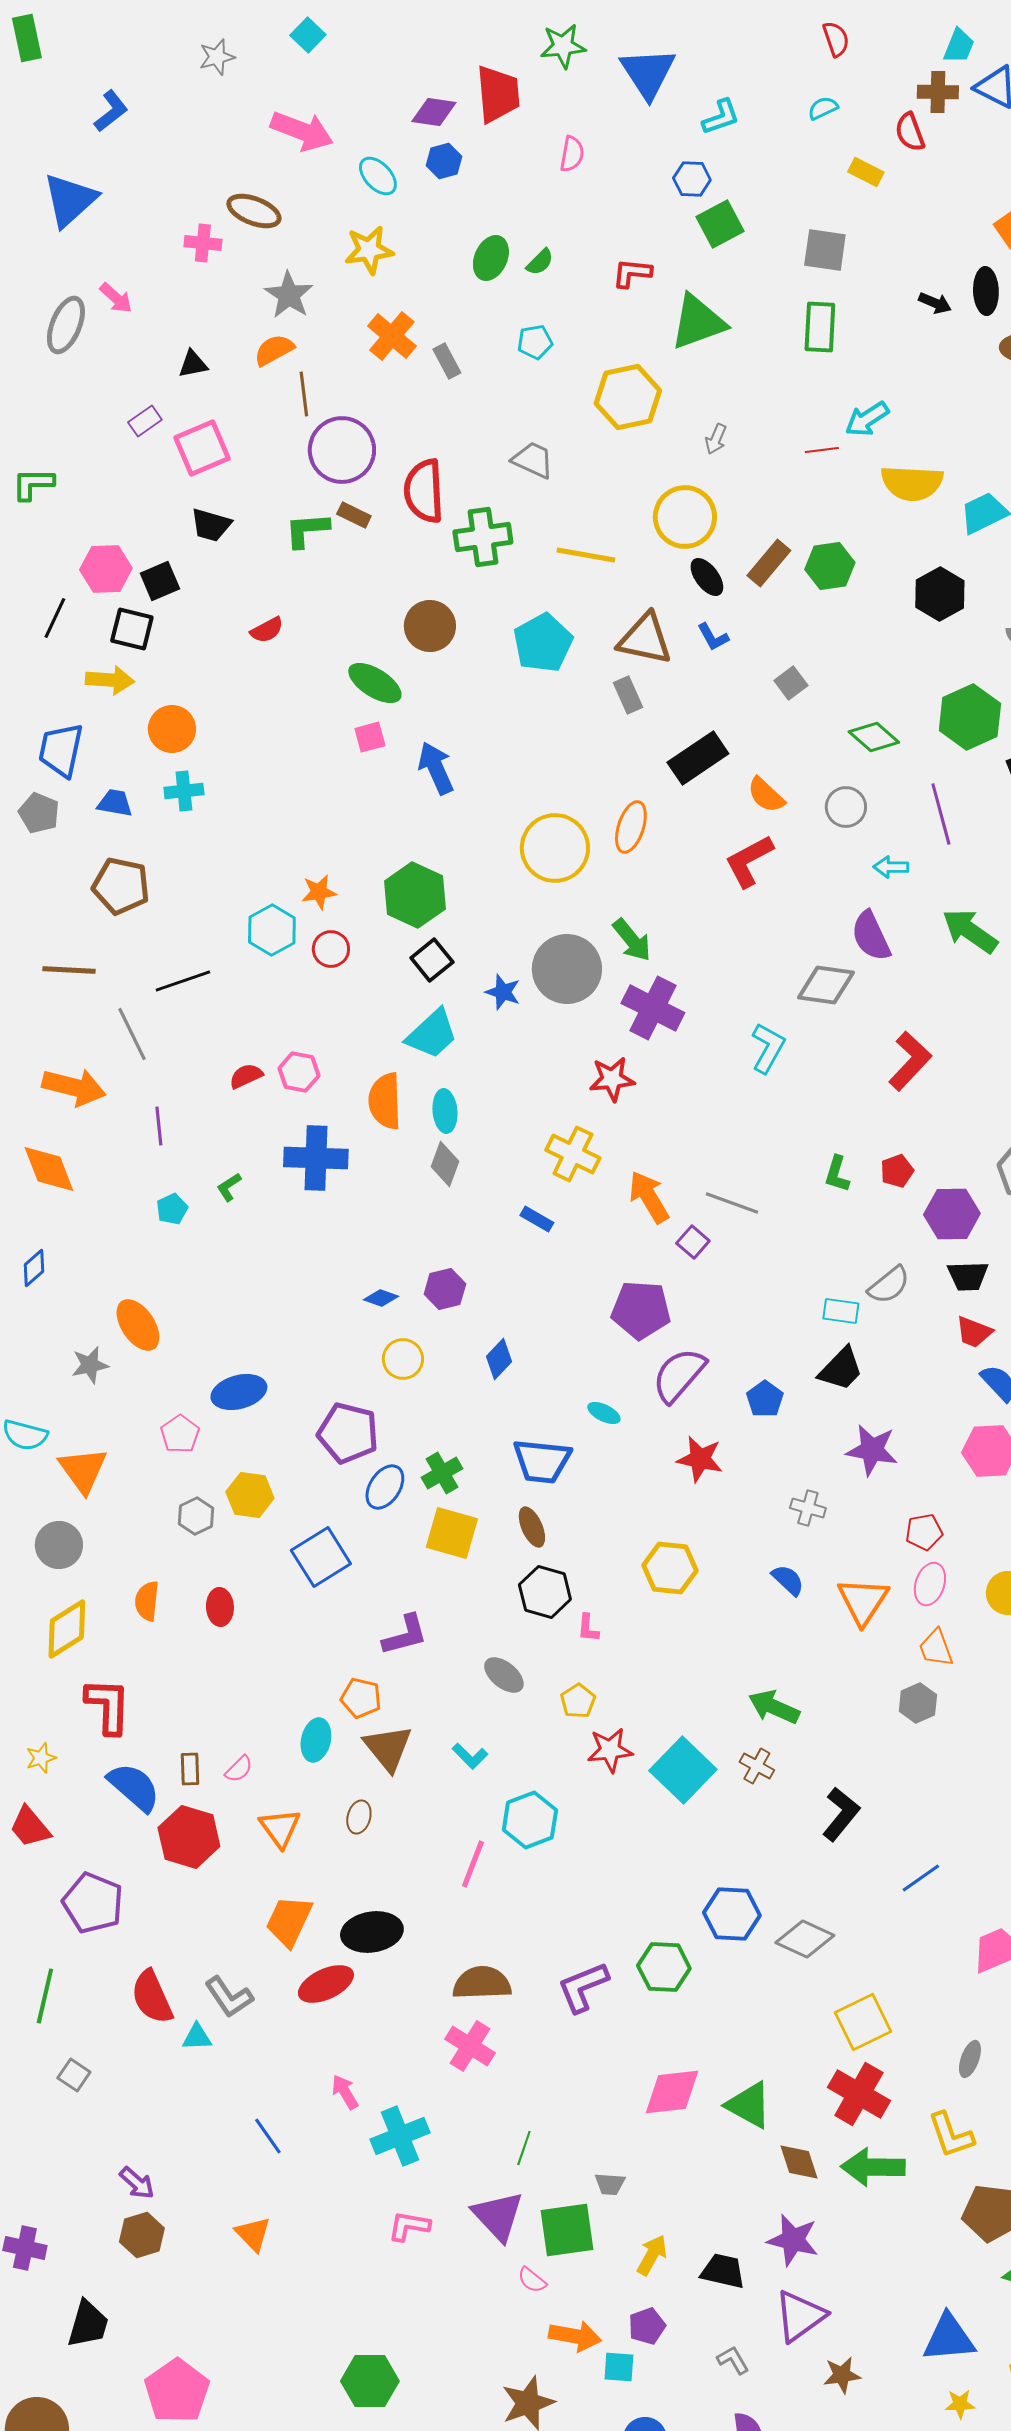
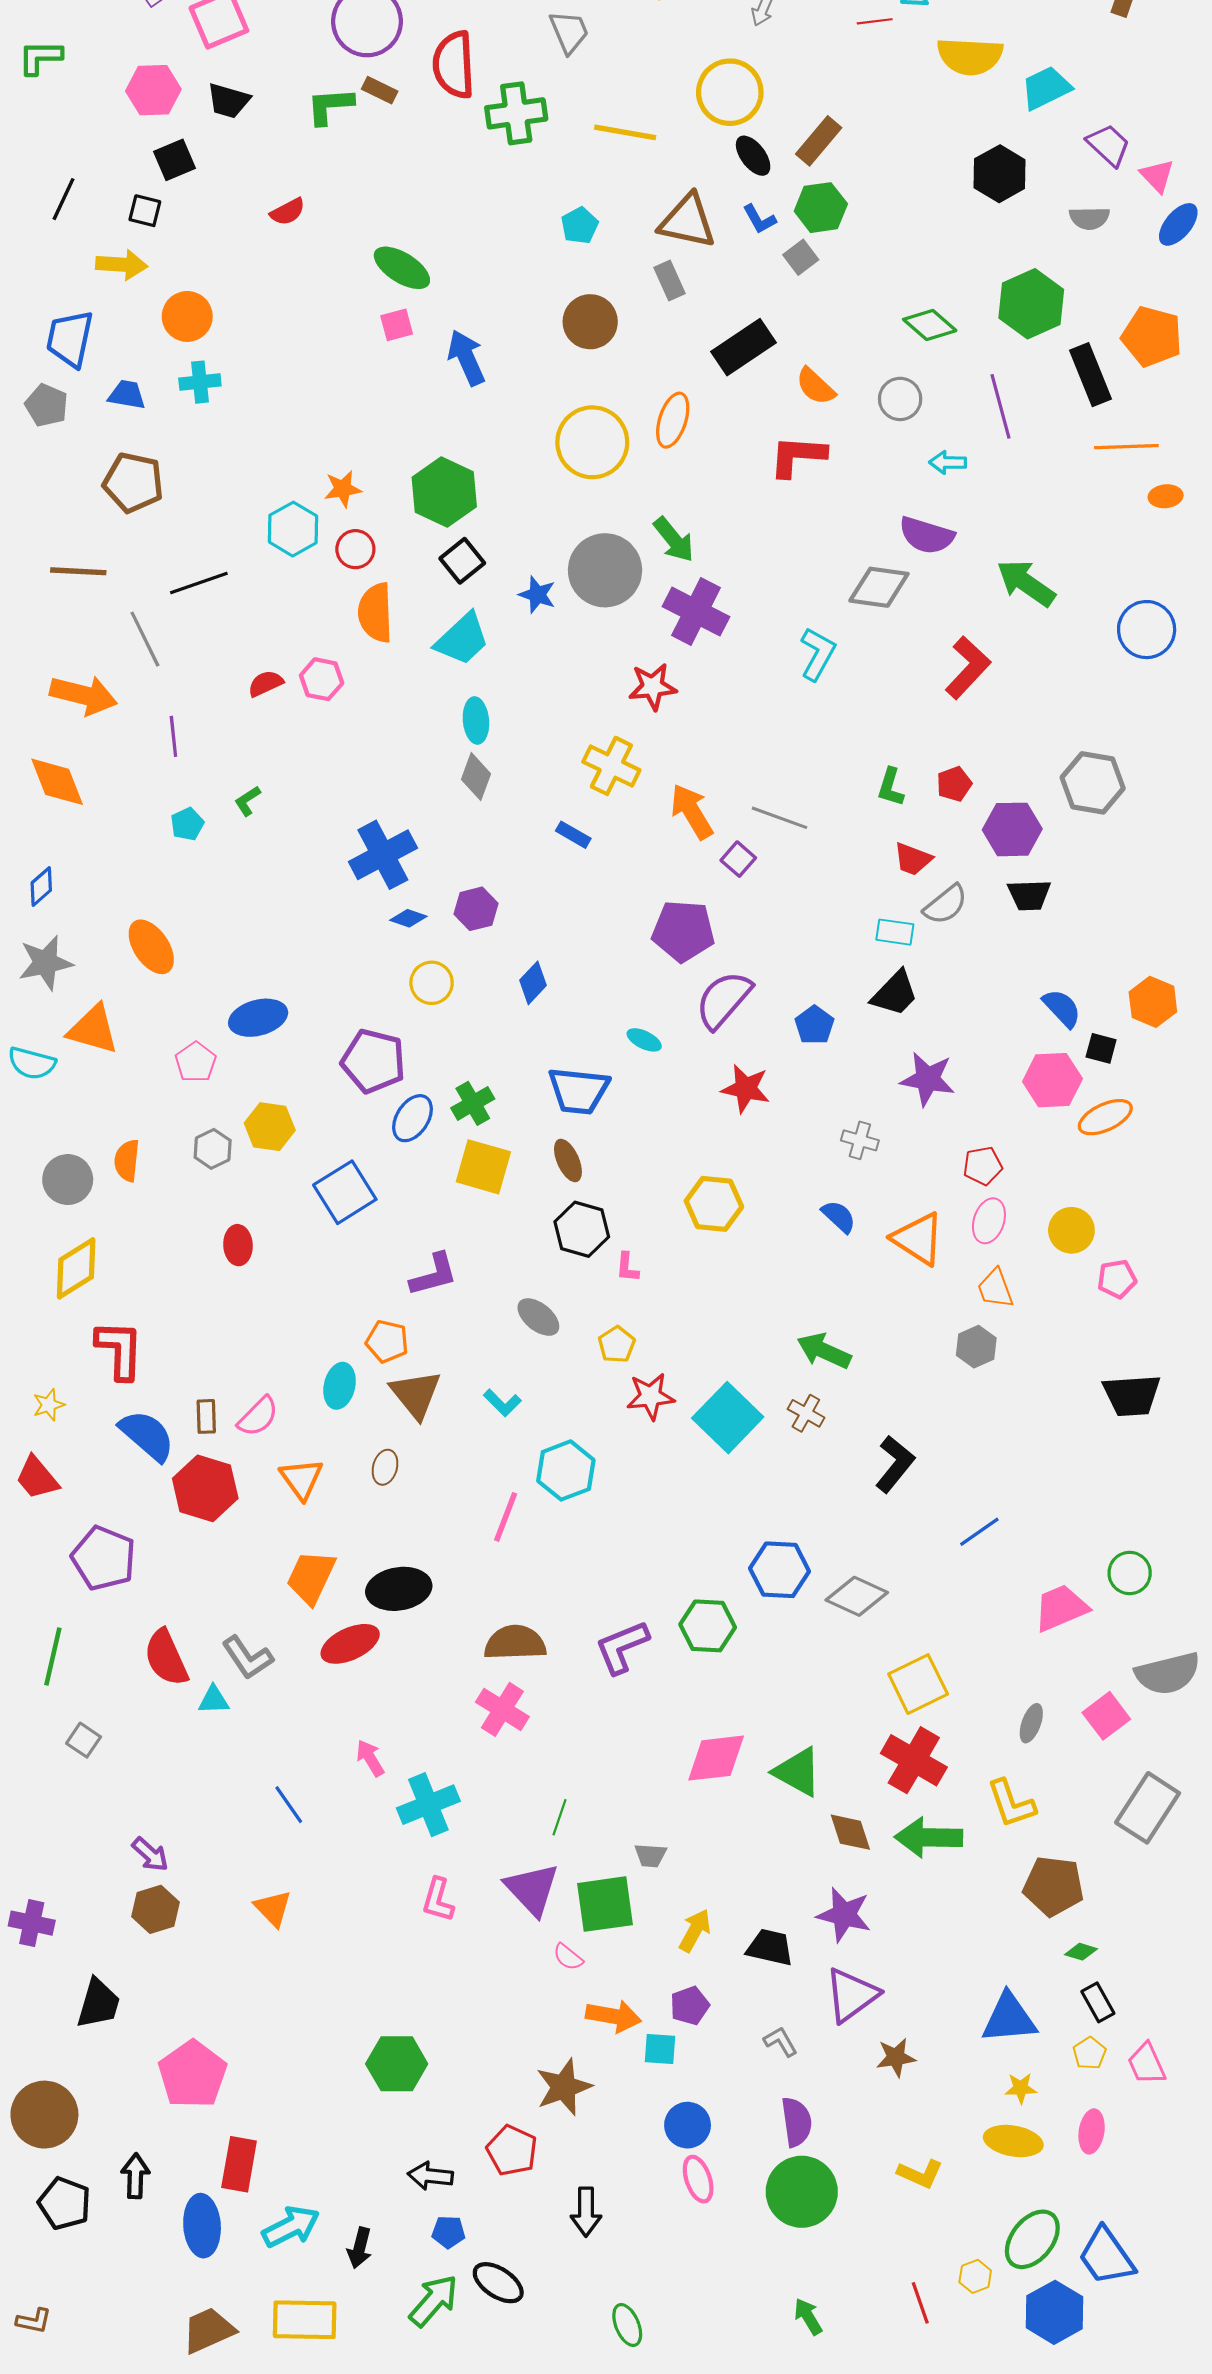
gray trapezoid: (533, 460) -> (569, 32), turned 42
green hexagon: (830, 566) -> (821, 208), moved
pink hexagon: (106, 569) -> (153, 90), moved
brown circle: (430, 626) -> (590, 322), moved
black square: (132, 629) -> (145, 211), size x0.7
cyan pentagon: (543, 643) -> (580, 225), size x0.6
gray square: (791, 683) -> (801, 257), moved
red L-shape: (749, 861) -> (798, 456), turned 32
green arrow: (970, 931) -> (1026, 583), moved
purple semicircle: (871, 936) -> (927, 535), turned -48
orange semicircle: (385, 1101) -> (375, 613), moved
blue cross: (316, 1158) -> (383, 855), moved, turned -30
red trapezoid: (974, 1332) -> (913, 859), moved
gray star: (90, 1365) -> (45, 963), moved, size x1.4
orange triangle: (83, 1470) -> (93, 1029), moved, turned -38
orange semicircle: (147, 1601) -> (127, 1160), moved
orange triangle: (863, 1601) -> (918, 1239), turned -30
pink semicircle: (239, 1769) -> (258, 1416), size x1.4
pink L-shape: (409, 2226) -> (438, 1900), turned -84

